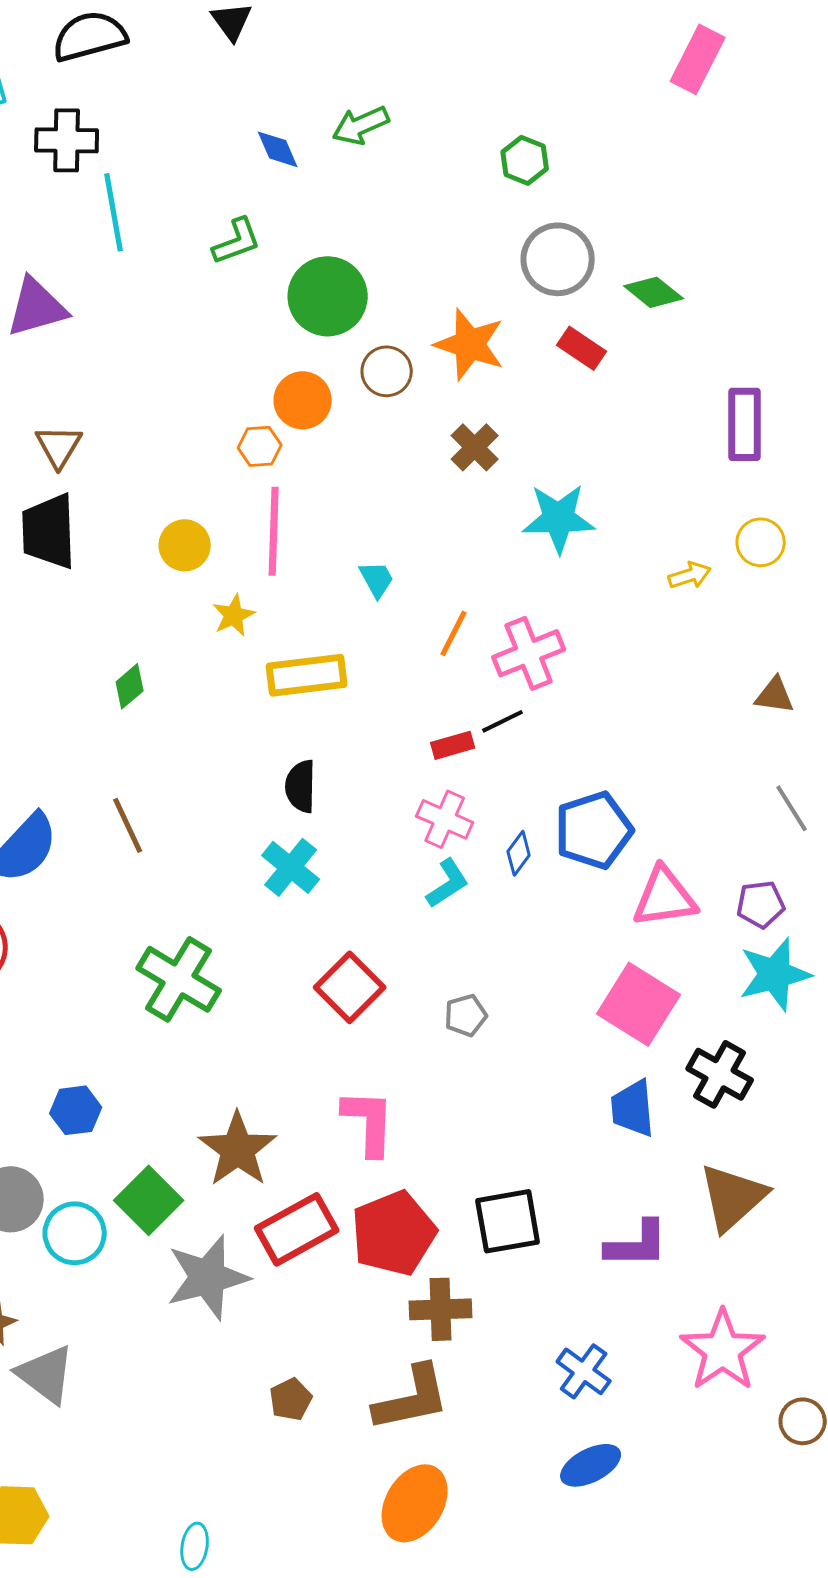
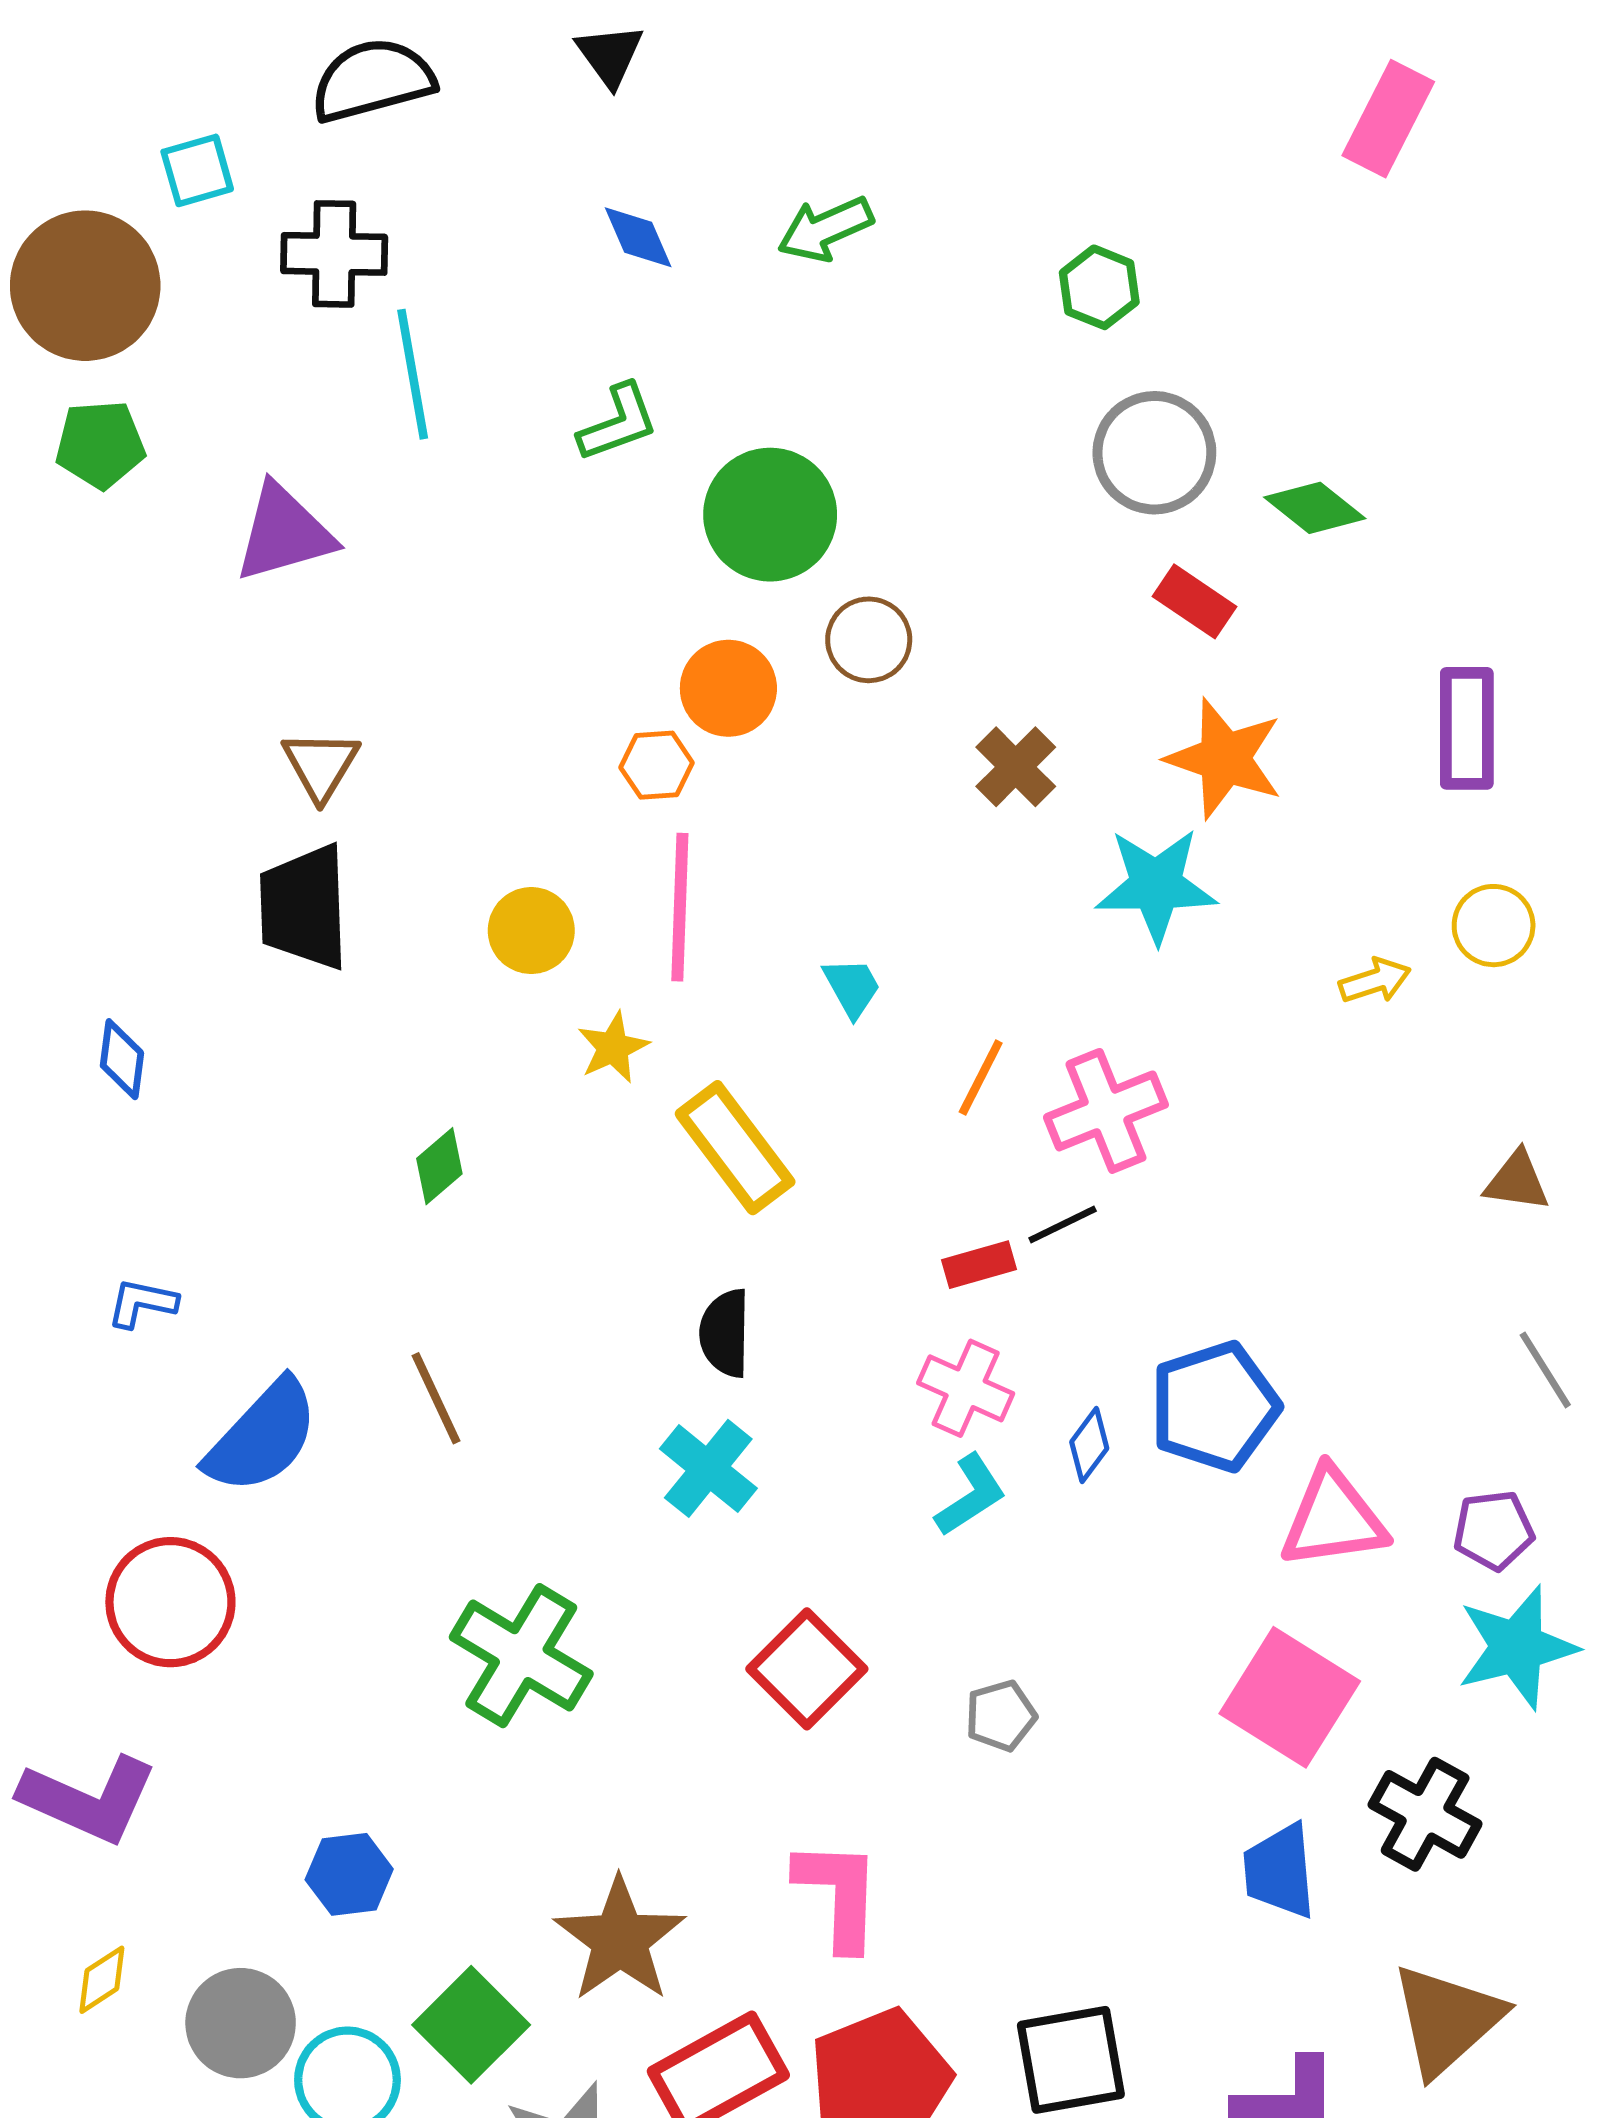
blue diamond: (278, 149) -> (638, 237), moved
orange star: (470, 344) -> (1225, 758), moved
yellow rectangle: (307, 675) -> (735, 1148), turned 60

